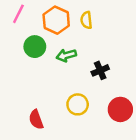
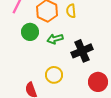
black cross: (100, 70) -> (82, 51), size x1.5
yellow circle: (78, 104) -> (54, 75), moved

